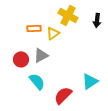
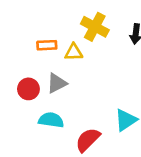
yellow triangle: (53, 33) -> (74, 52), turned 32
cyan semicircle: (37, 81) -> (51, 120), turned -42

